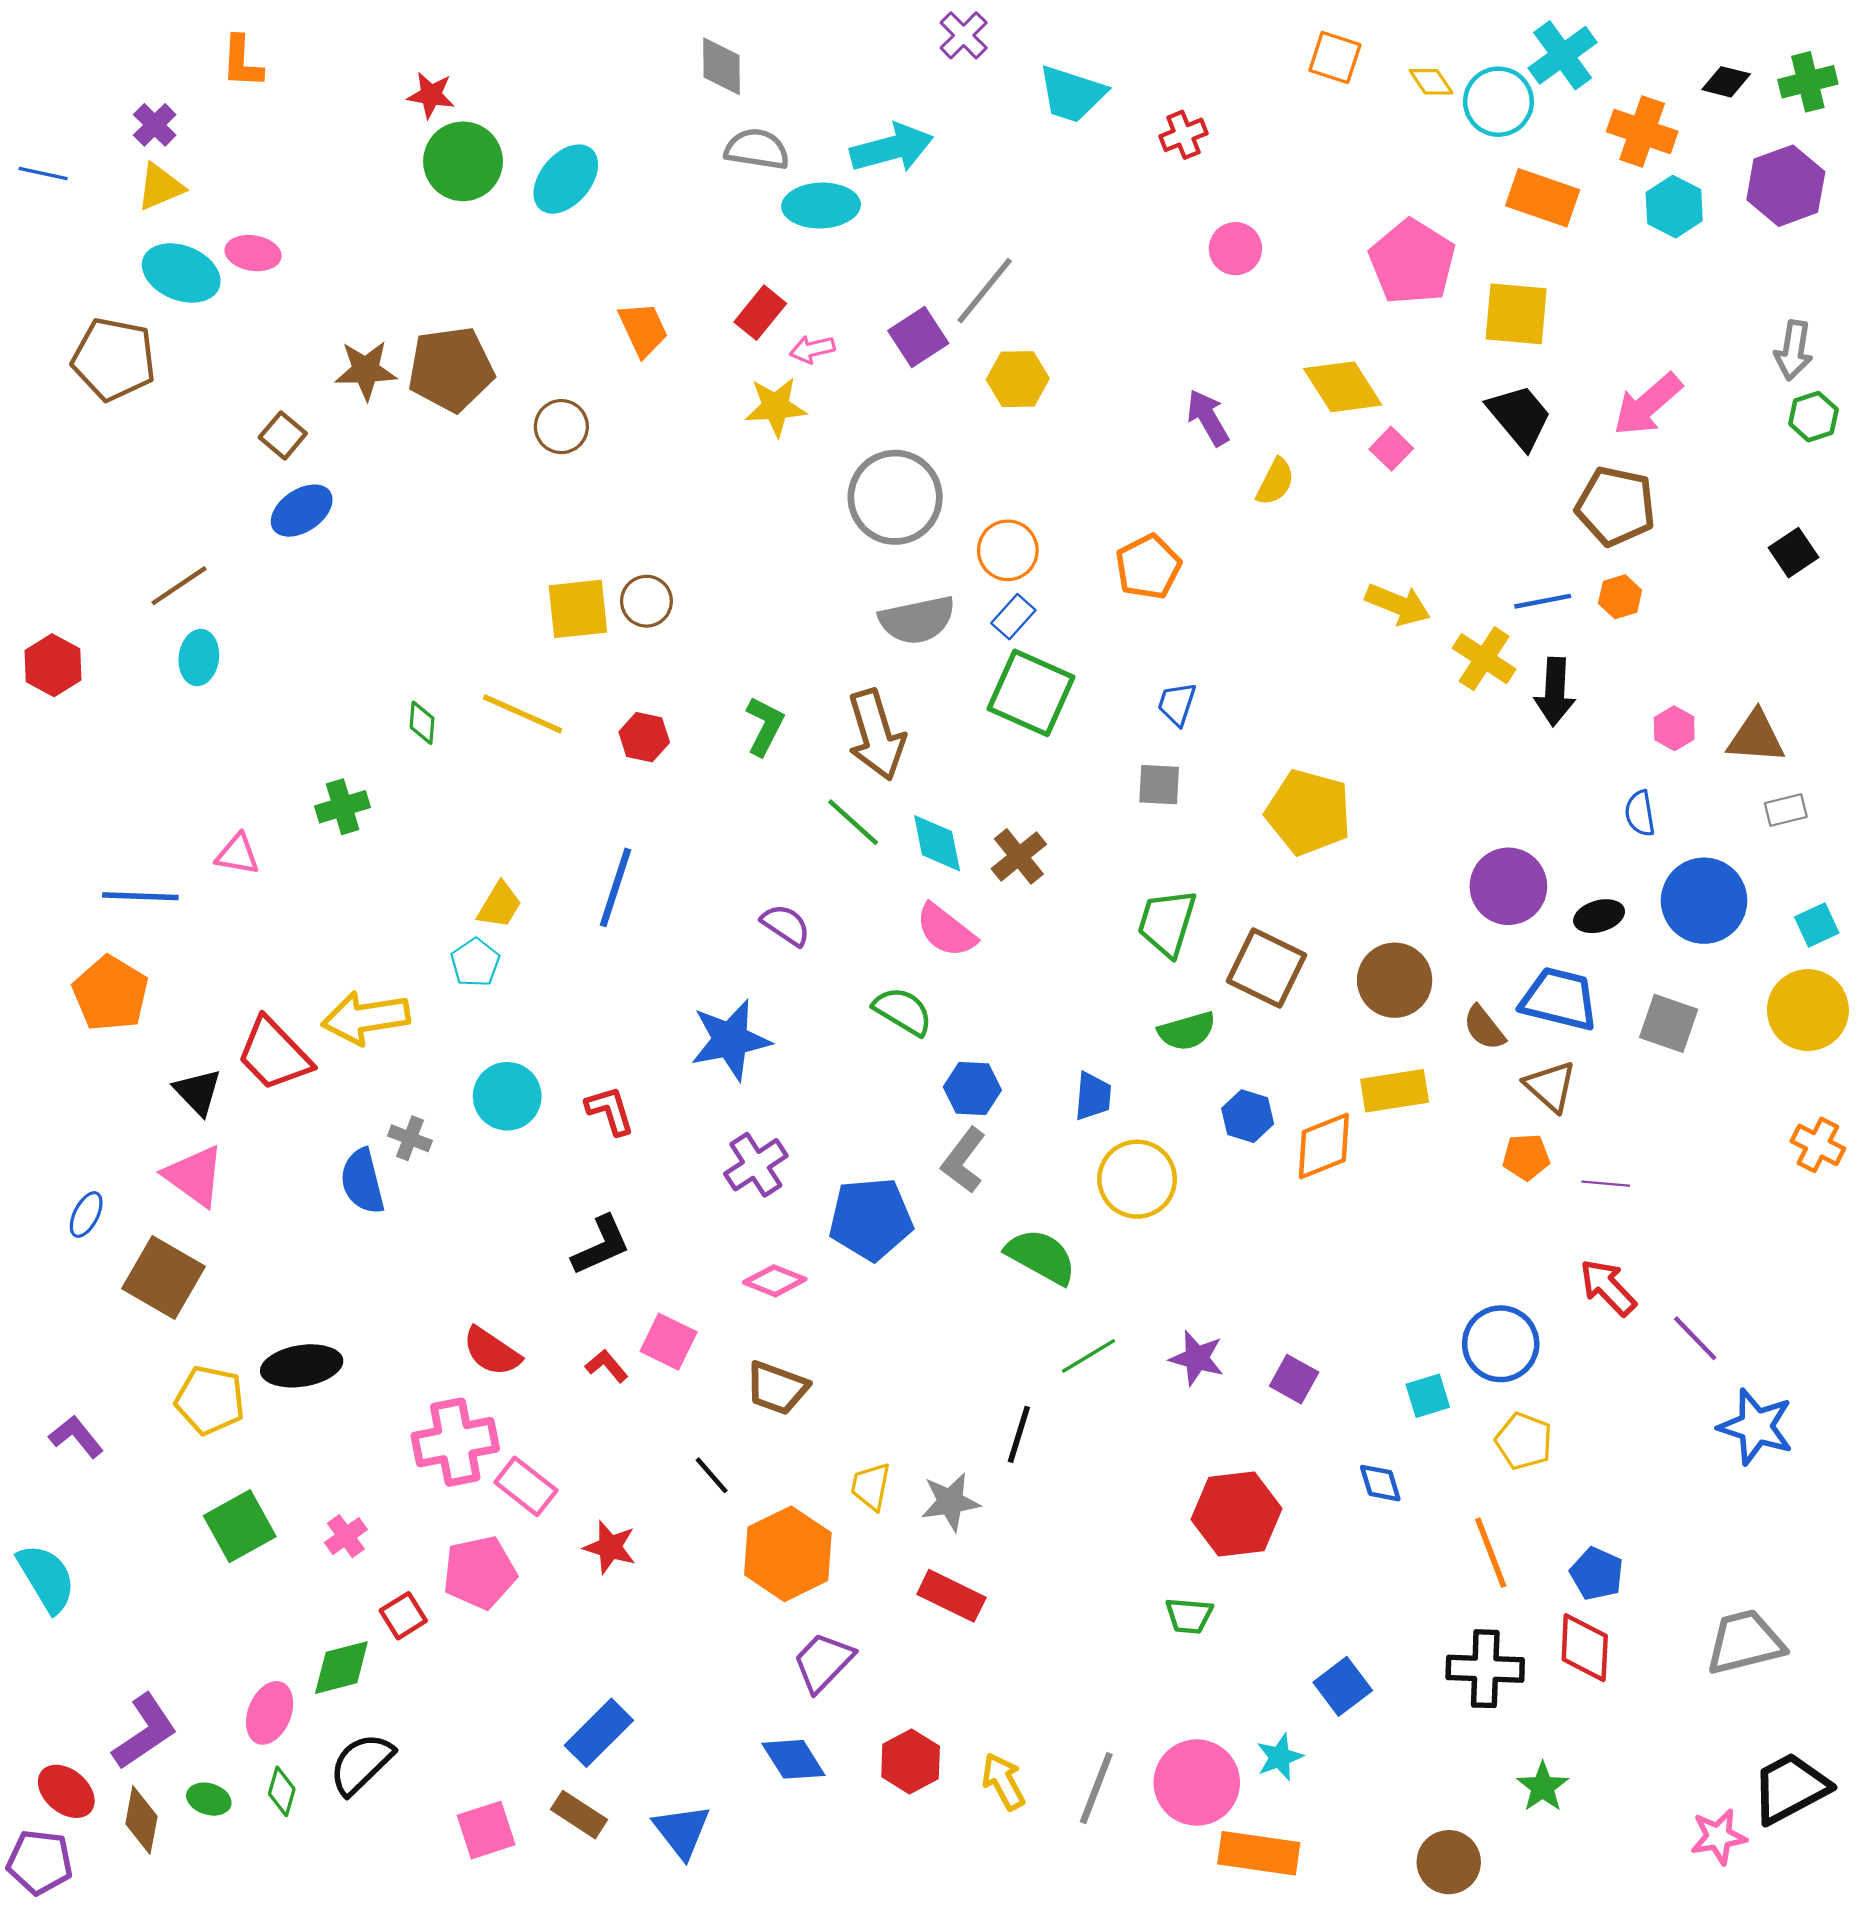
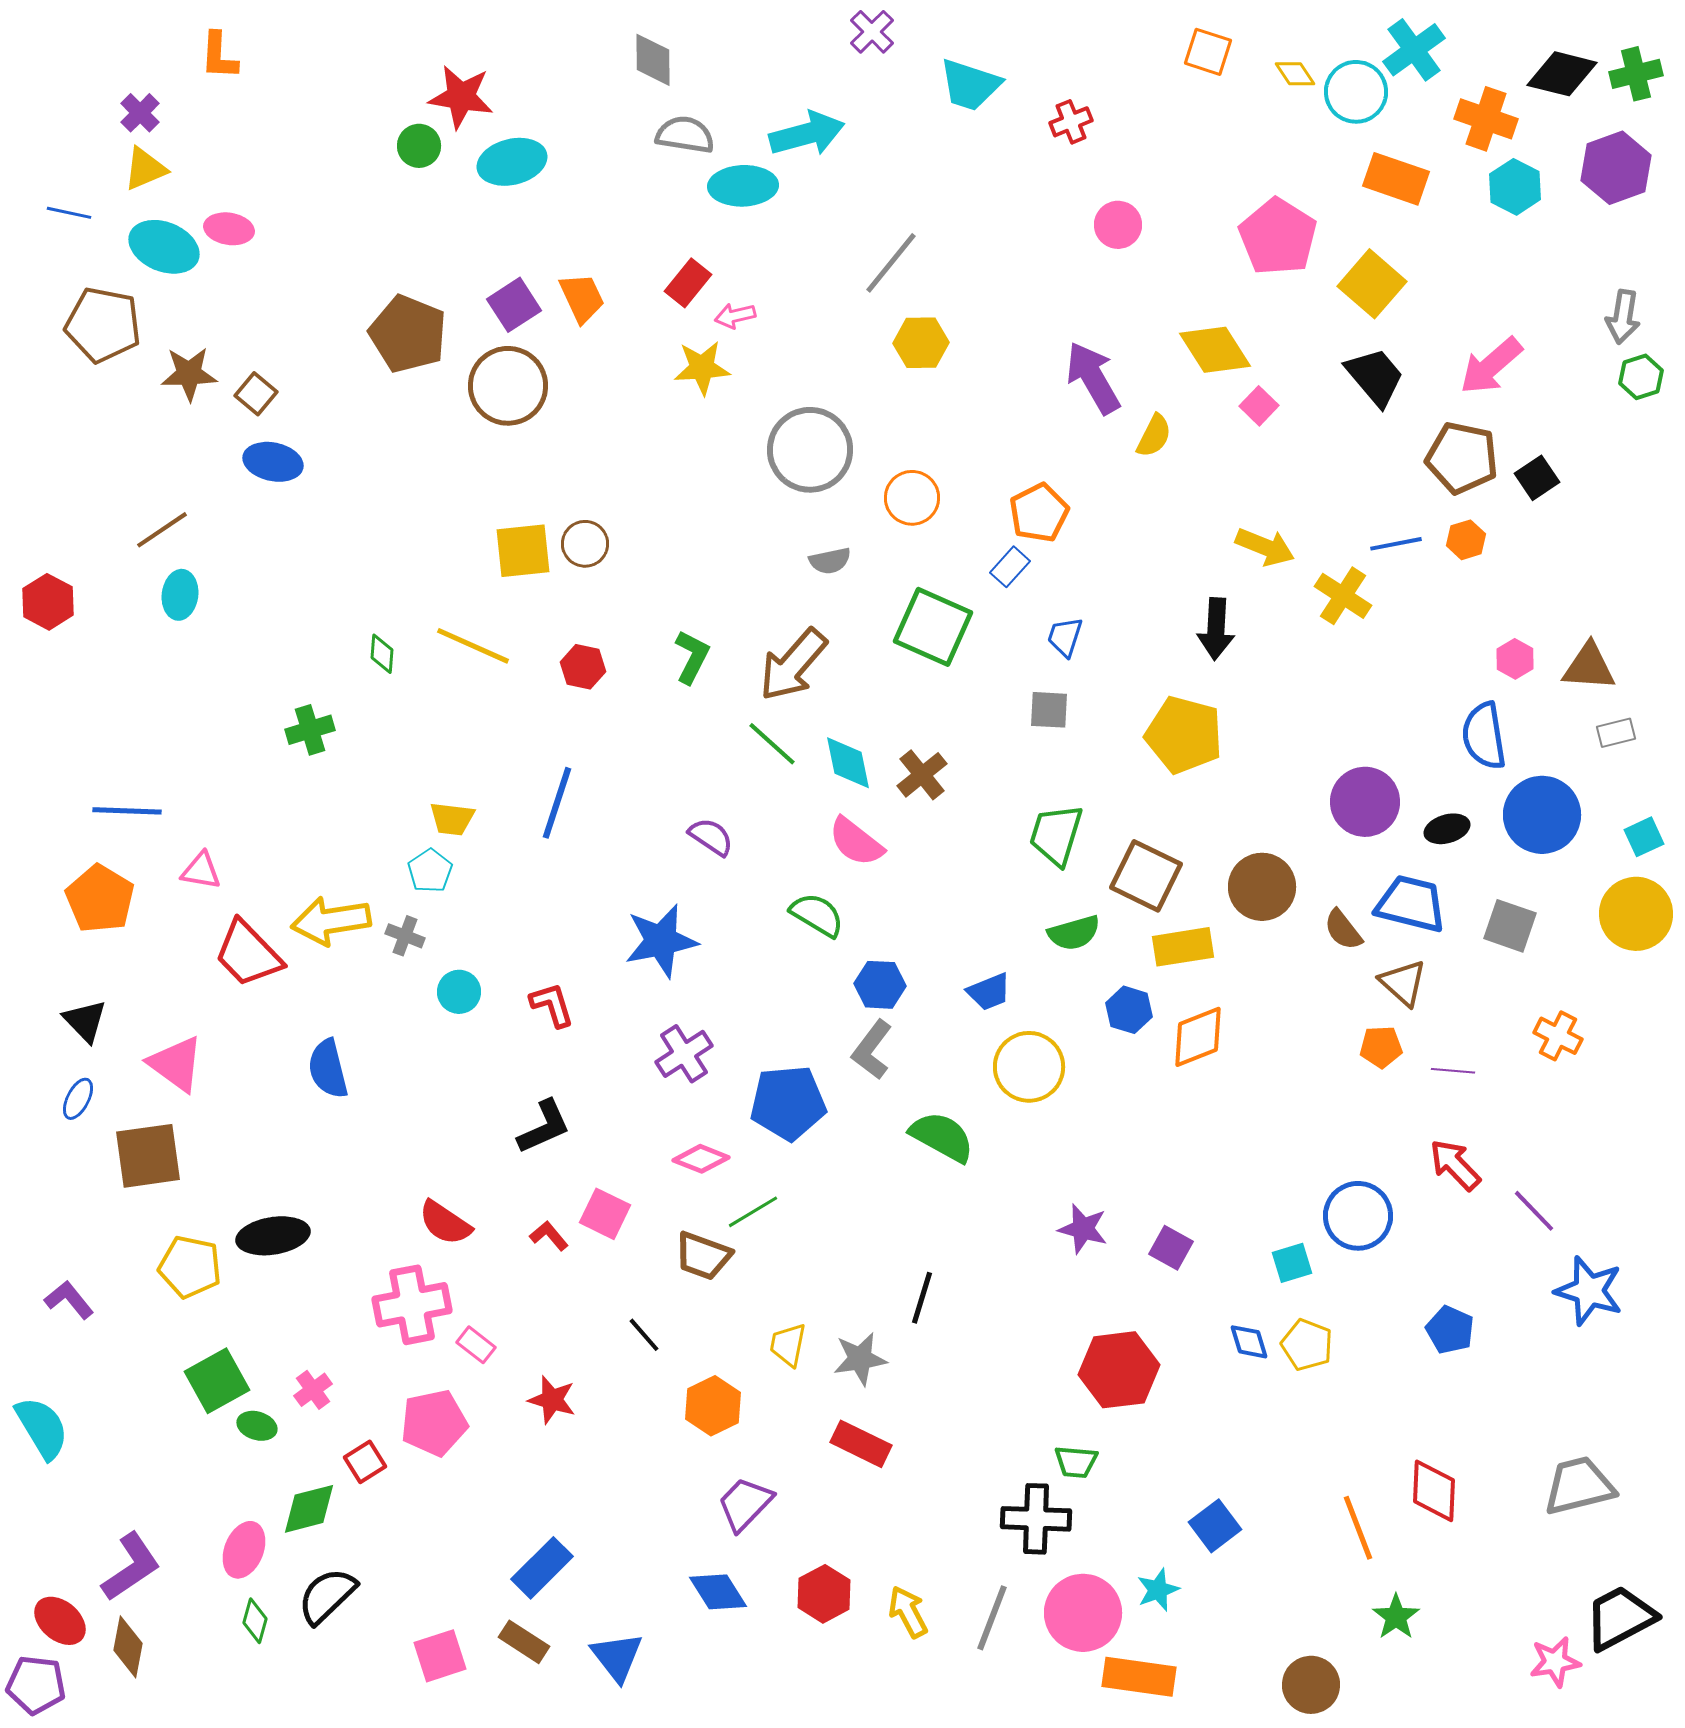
black diamond: (1726, 82) -> (1562, 74), size x1.6
red star: (431, 95) -> (461, 97), moved, size x1.5
green circle: (463, 161) -> (419, 146), size x0.6
blue line: (43, 173) -> (69, 213), moved
cyan ellipse: (566, 179) -> (512, 162), turned 36
yellow square: (1516, 314) -> (1372, 284), turned 36
purple square: (918, 337) -> (514, 305), moved
brown pentagon: (451, 369) -> (408, 334), turned 30
brown star: (366, 370) -> (189, 374), moved
purple arrow: (1208, 418) -> (1093, 378), size x1.4
brown circle: (561, 427) -> (508, 386), size x1.6
blue ellipse: (302, 511) -> (273, 462), turned 46
black square: (1794, 553) -> (1537, 478), moved
blue rectangle: (1013, 617) -> (1010, 567), moved
gray semicircle: (917, 620) -> (830, 561), size x0.6
black arrow: (1555, 692) -> (1216, 629), moved
brown arrow: (876, 735) -> (793, 665), turned 58
blue semicircle: (1640, 813) -> (1484, 736), size x1.6
pink triangle: (238, 854) -> (201, 871), moved
yellow trapezoid: (499, 905) -> (452, 819), turned 66
yellow rectangle: (1395, 1091) -> (1183, 947), moved
black triangle: (198, 1092) -> (85, 1021), moved
cyan circle: (507, 1096) -> (459, 992), size x0.7
blue trapezoid: (1093, 1096) -> (989, 992), turned 63
gray cross: (410, 1138) -> (405, 936), moved
orange cross: (1818, 1145) -> (1558, 1036), moved
brown square: (164, 1277) -> (148, 1156), turned -38
green line: (1088, 1356) -> (753, 1212), moved
yellow pentagon: (1524, 1441) -> (1307, 1345), moved
pink rectangle: (526, 1486) -> (476, 1345), size x0.7
orange line: (1491, 1553) -> (1358, 1528), moved
orange hexagon: (788, 1554) -> (713, 1406), size x0.7
blue pentagon: (1597, 1574) -> (1450, 1330), moved
black cross: (1485, 1669) -> (1036, 1519), moved
green ellipse: (209, 1799) -> (257, 1426), moved

